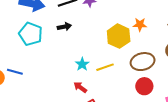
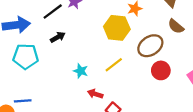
cyan star: (82, 64) -> (81, 71), moved

